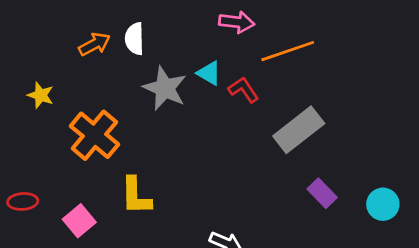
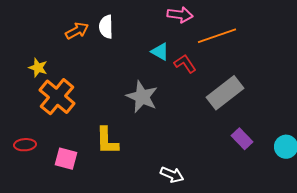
gray star: (165, 88) -> (142, 97), moved
orange cross: (94, 135) -> (57, 97), moved
pink square: (79, 221) -> (66, 159), turned -35

